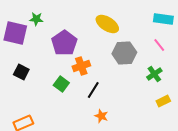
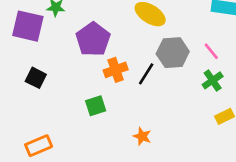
pink line: (159, 45) -> (211, 51), moved
green square: (61, 84) -> (96, 106), moved, turned 35
black line: (93, 90) -> (146, 74), moved

